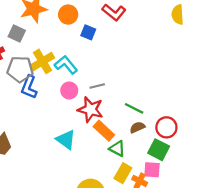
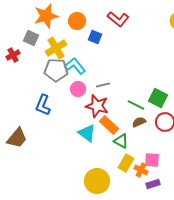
yellow cross: (42, 61) -> (56, 48), moved
gray pentagon: (20, 69) -> (56, 70), moved
blue L-shape: (29, 87) -> (43, 105), moved
cyan triangle: (66, 140) -> (87, 133), moved
green square: (159, 150) -> (158, 98), moved

